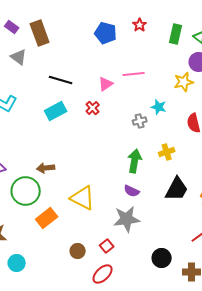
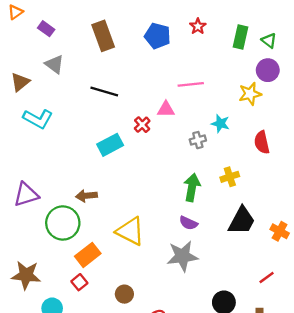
brown rectangle: (40, 33) -> (103, 36), moved
pink triangle: (106, 84) -> (166, 109), moved, turned 35
cyan rectangle: (56, 111) -> (110, 145), moved
red square: (107, 246) -> (79, 282), moved

